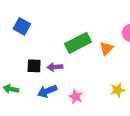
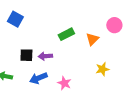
green rectangle: (78, 43) -> (66, 34), size x0.7
yellow star: (117, 90) -> (102, 69), moved

